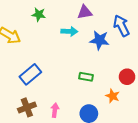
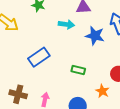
blue rectangle: (30, 74) -> (39, 57), moved
brown cross: (27, 107) -> (18, 94), turned 30

